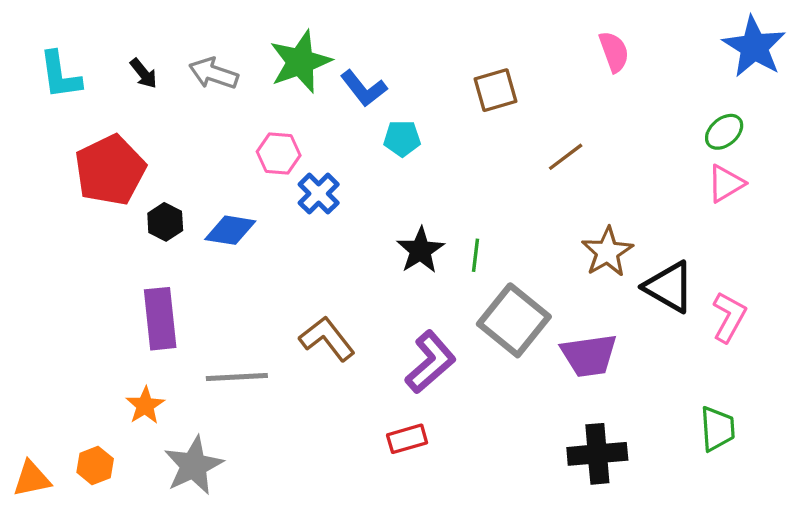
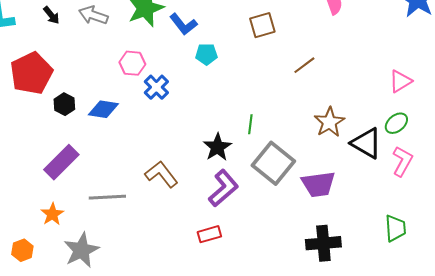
green ellipse: (724, 132) -> (396, 123), moved
black star: (420, 250) -> (217, 147), moved
purple rectangle: (160, 319) -> (61, 162), turned 51

